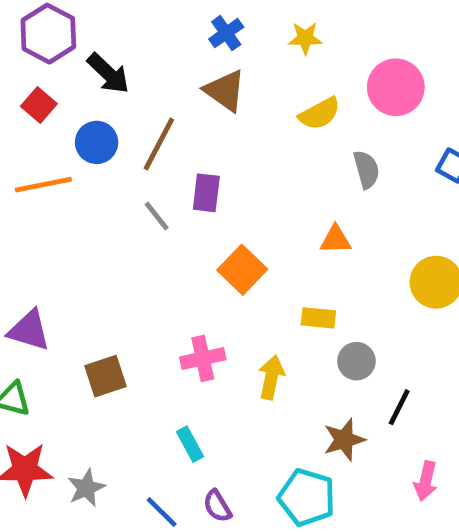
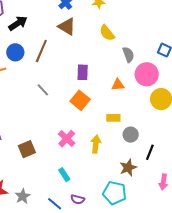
black arrow: (108, 73) -> (18, 23), turned -72
pink circle: (396, 87) -> (147, 74), moved
yellow semicircle: (320, 114) -> (107, 33), turned 84
purple rectangle: (206, 193) -> (83, 72), moved
gray line: (157, 216) -> (43, 90), moved
pink cross: (203, 358) -> (67, 139), turned -30
purple semicircle: (217, 506) -> (78, 199), turned -40

